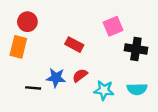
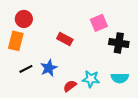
red semicircle: (80, 75) -> (70, 86), moved
blue star: (56, 78) -> (49, 68), turned -30
black line: (33, 88) -> (26, 69), moved, turned -32

